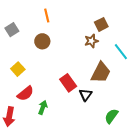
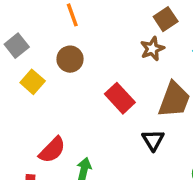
yellow square: (18, 69) -> (33, 82), moved
red rectangle: (68, 83) -> (120, 98), moved

